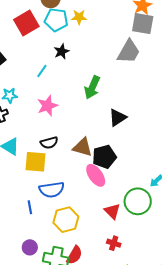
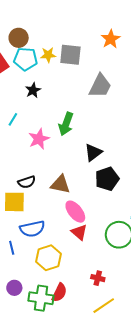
gray square: (143, 24) -> (70, 55), moved
cyan line: (42, 71) -> (13, 119), moved
pink star: (47, 106) -> (39, 139), moved
black pentagon: (104, 157) -> (107, 179), moved
red triangle: (112, 211) -> (79, 232), moved

